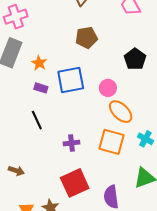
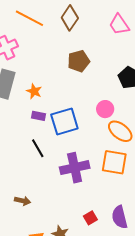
blue square: (71, 80) -> (64, 122), moved
purple cross: (72, 143) -> (75, 168), size x1.8
red square: (75, 183) -> (90, 218), moved, size x0.5

